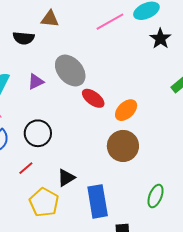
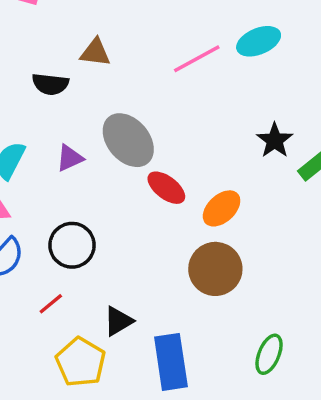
black star: (160, 39) -> (275, 140), moved

